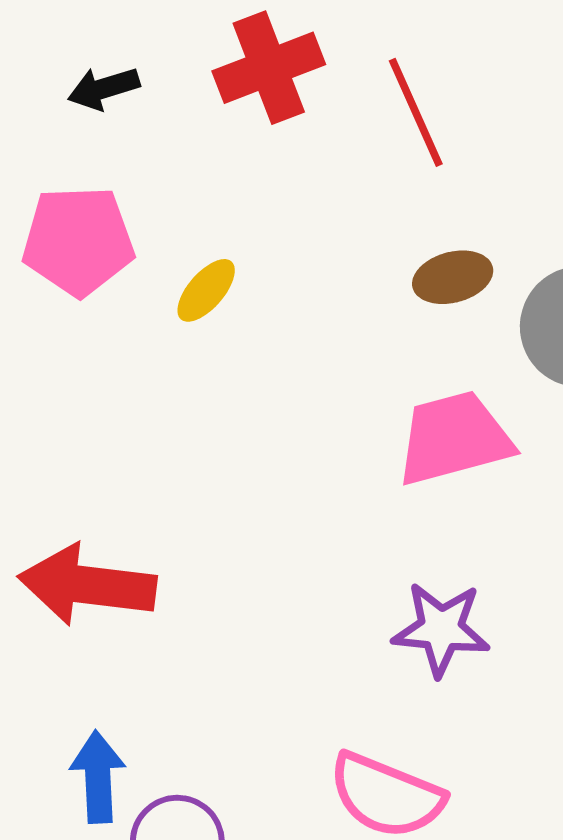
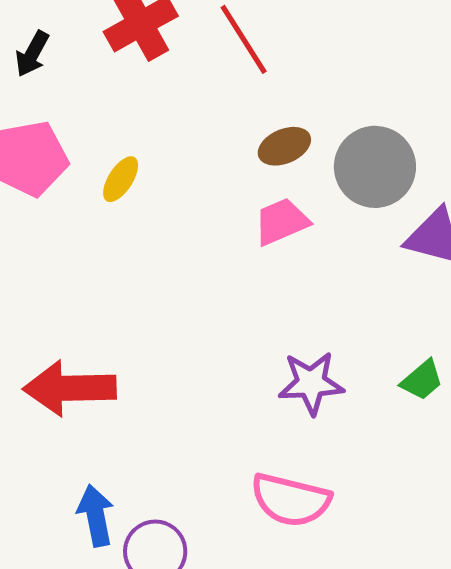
black arrow: (104, 88) -> (32, 54), turned -36
pink trapezoid: (454, 438) -> (282, 222), moved, size x0.7

